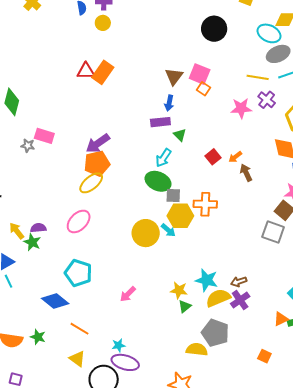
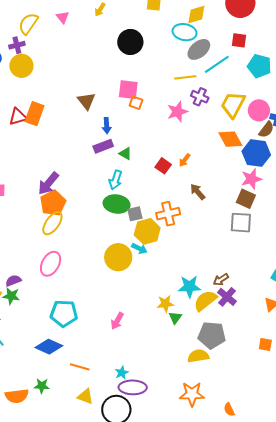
yellow circle: (103, 23) -> (21, 66), size x1.5
brown triangle: (174, 76) -> (86, 101), moved
brown arrow: (246, 173) -> (198, 192), moved

